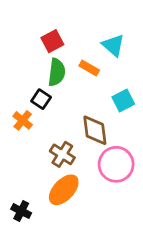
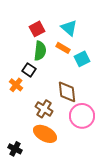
cyan triangle: (113, 45) -> (69, 28), moved
cyan square: (123, 101) -> (82, 59), moved
orange ellipse: (64, 190) -> (45, 134), turned 75

